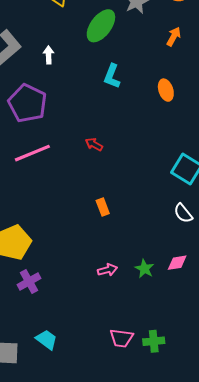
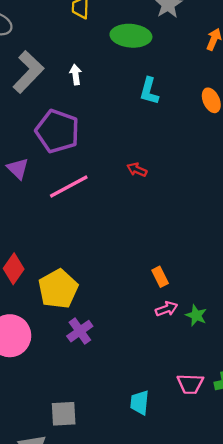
green ellipse: (101, 26) -> (131, 36), turned 64
orange rectangle: (103, 207) -> (160, 277), moved
green star: (144, 269) -> (196, 315), moved
cyan trapezoid: (46, 340) -> (140, 402), moved, turned -115

